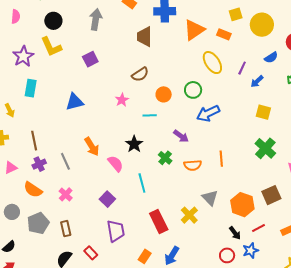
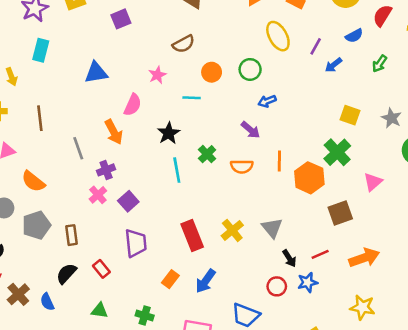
yellow square: (263, 112) -> (350, 115), moved
blue arrow: (208, 113) -> (267, 101), size x0.6
purple arrow: (181, 136) -> (250, 130), moved
purple cross: (39, 164) -> (106, 170), moved
pink semicircle: (115, 164) -> (133, 105), moved, turned 60
cyan line: (142, 183) -> (177, 170), moved
pink cross: (66, 194) -> (98, 195), moved
gray triangle: (210, 198) -> (272, 228), moved
orange hexagon: (242, 205) -> (309, 178), moved

